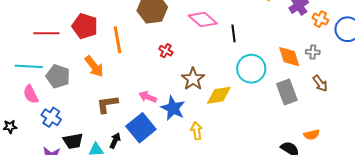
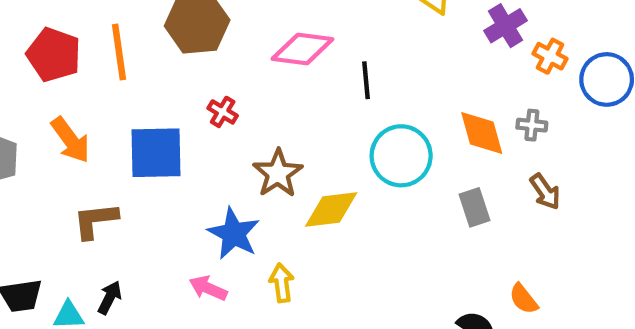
pink diamond: (203, 20) -> (302, 49), turned -36
orange line: (117, 40) -> (119, 52), moved
gray rectangle: (287, 92) -> (475, 207), size x0.7
pink arrow: (148, 97) -> (208, 288), moved
blue square: (141, 128) -> (156, 153), moved, turned 36
orange semicircle: (312, 135) -> (523, 299), turned 63

